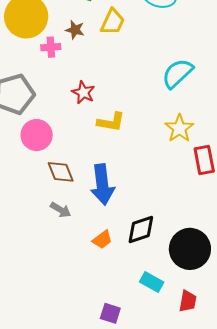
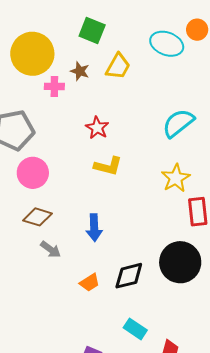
red star: (83, 92) -> (97, 128), moved
brown diamond: (61, 172) -> (37, 217), moved, turned -56
blue arrow: (102, 185) -> (94, 228), size x0.7
black circle: (190, 249) -> (180, 262), moved

